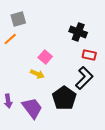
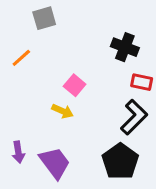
gray square: (18, 19) -> (44, 18), moved
black pentagon: (64, 98) -> (120, 161), moved

